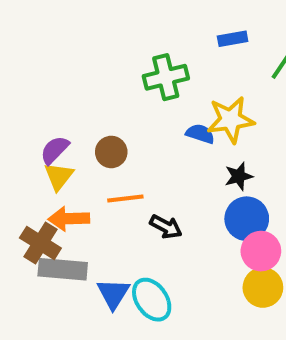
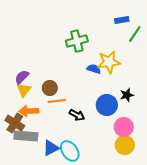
blue rectangle: (233, 39) -> (122, 20), moved
brown circle: (111, 152) -> (50, 88), moved
black star: (239, 176) -> (127, 95), moved
blue circle: (247, 219) -> (107, 105), moved
blue triangle: (113, 294) -> (51, 148), turned 30

